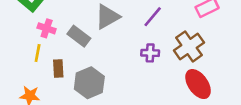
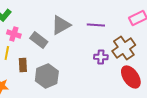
purple line: (153, 17) -> (96, 25), turned 54
purple cross: (150, 53) -> (101, 57), moved

